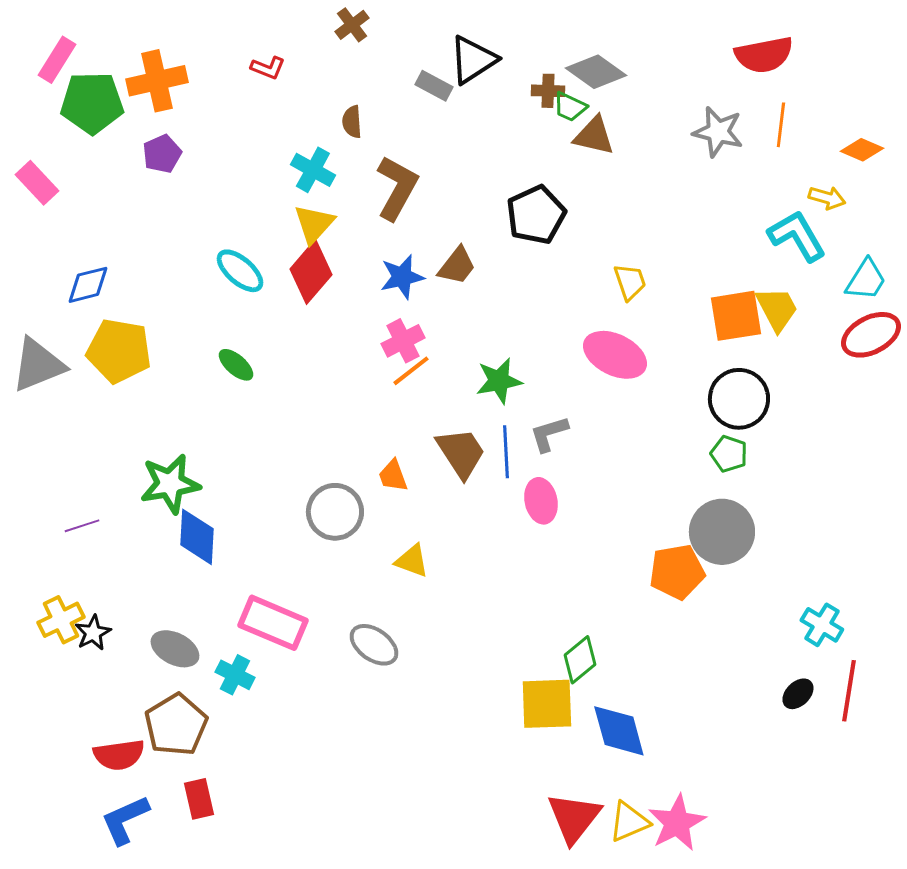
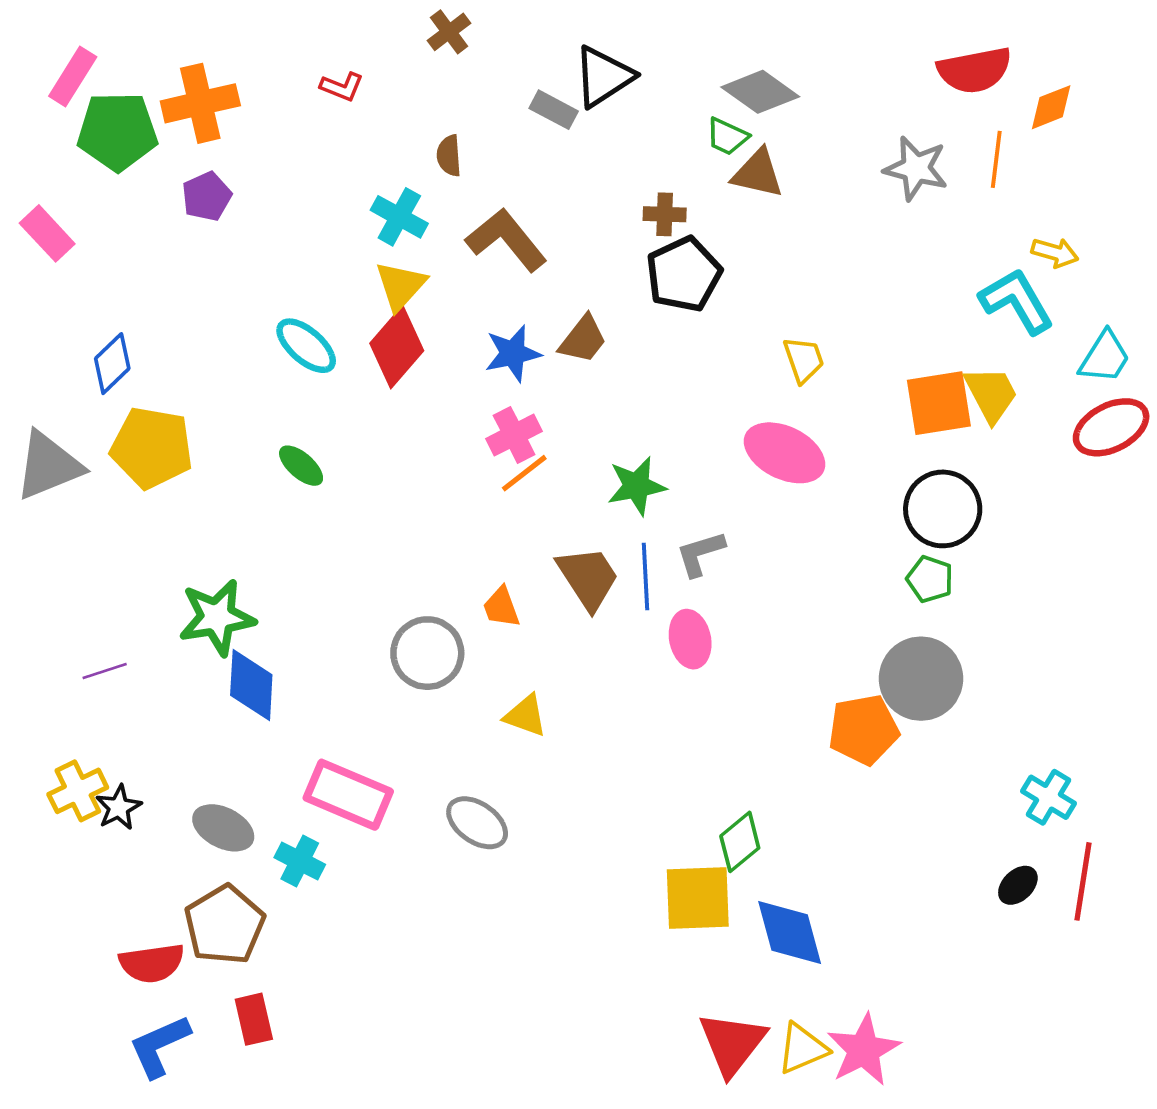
brown cross: (548, 91) -> (665, 214), moved
orange diamond: (862, 150) -> (1051, 107), moved, turned -45
brown L-shape: (397, 188) -> (506, 240), turned -68
blue diamond: (88, 285) -> (112, 364), turned -30

